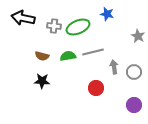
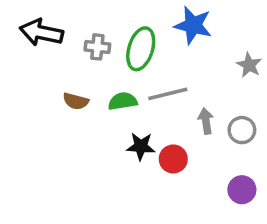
blue star: (107, 14) -> (193, 25), size x1.5
green ellipse: (78, 27) -> (141, 49), turned -50
black star: (42, 81) -> (141, 146), moved

